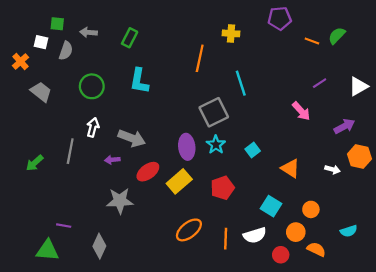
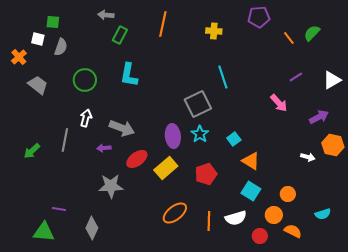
gray arrow: (89, 32) -> (106, 15), moved
orange line: (312, 41) -> (289, 38), turned 32
orange line: (200, 58) -> (163, 24), moved
orange triangle: (290, 168) -> (251, 161), moved

